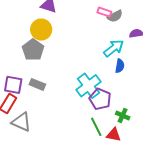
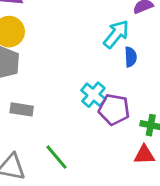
cyan cross: (89, 86) -> (93, 95), size x0.7
green line: (96, 127) -> (56, 157), moved

